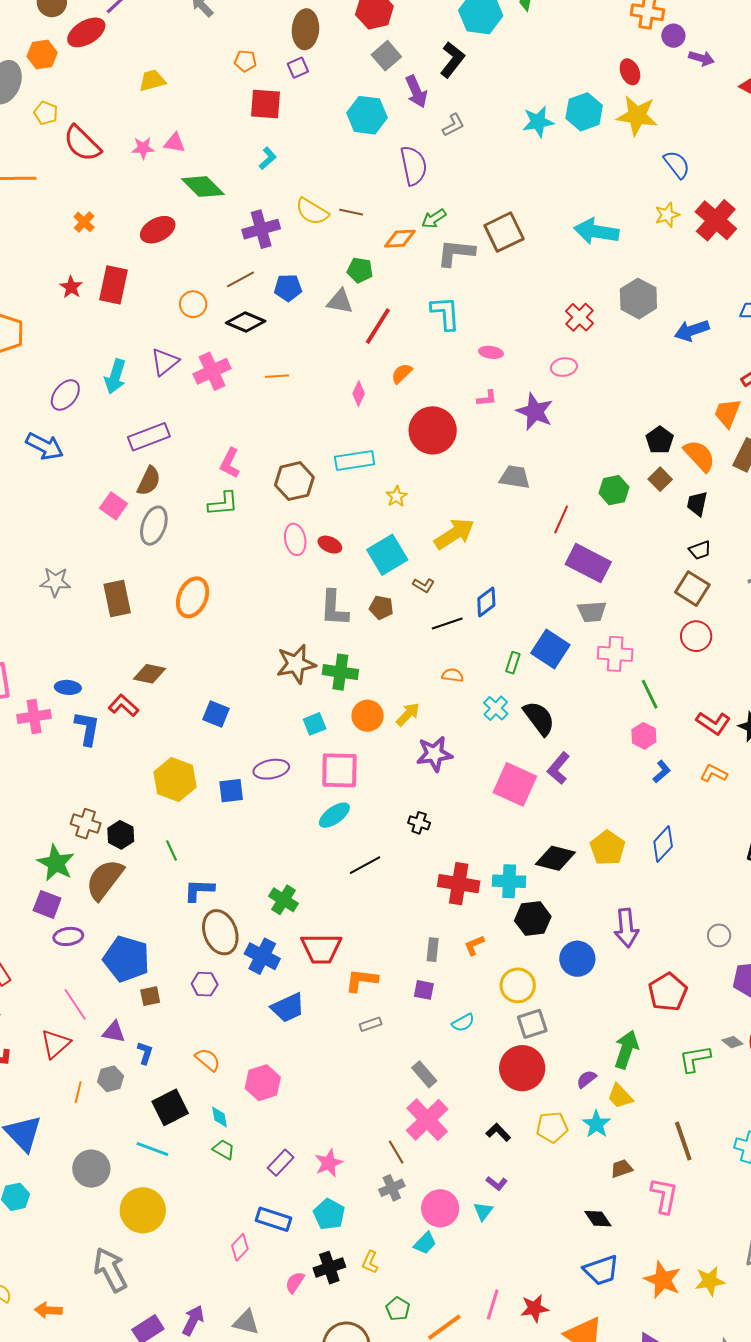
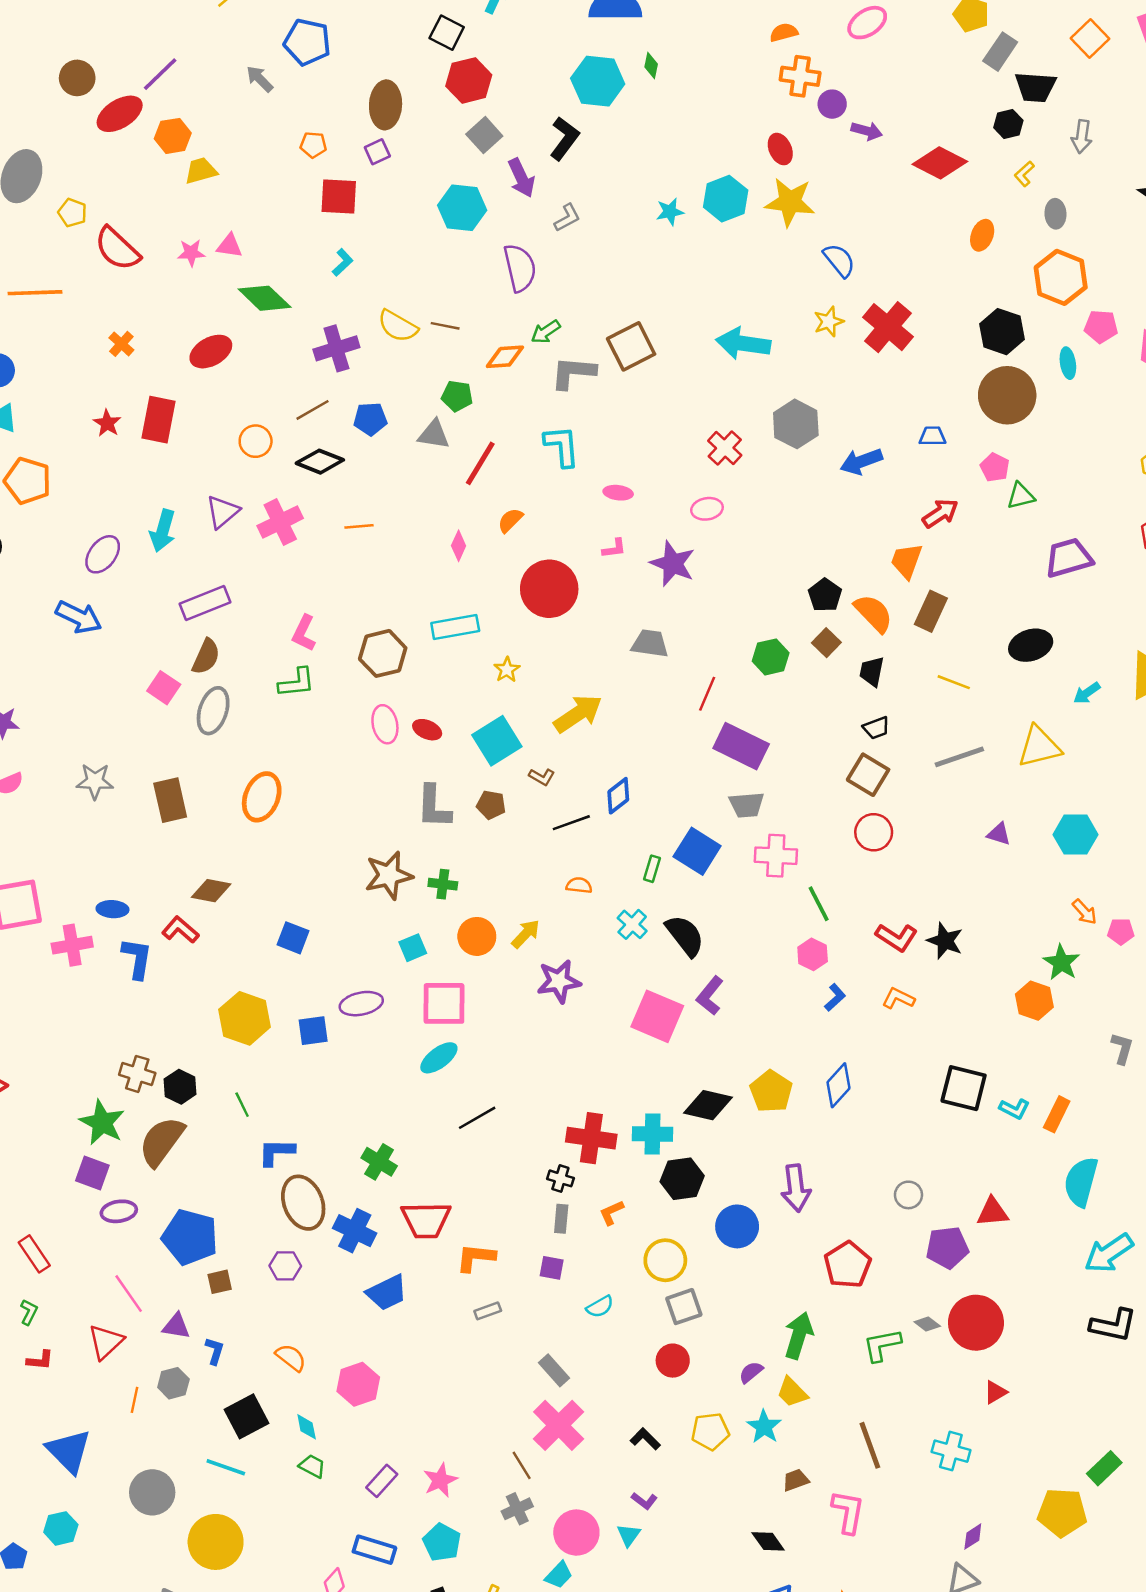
orange hexagon: (42, 54) -> (173, 136), moved
cyan star: (538, 122) -> (670, 212), size x0.7
green cross: (340, 672) -> (443, 884), size x0.7
black cross: (419, 823) -> (560, 1178), moved
red circle: (522, 1068) -> (673, 1361), size x0.6

